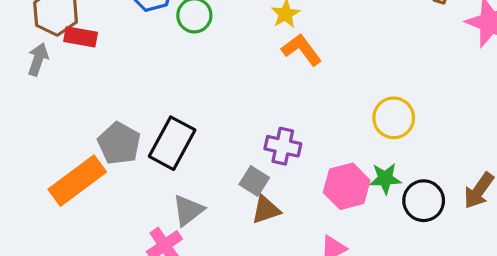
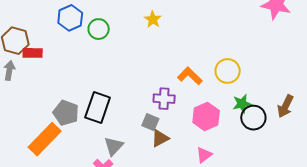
orange L-shape: (302, 50) -> (190, 76), moved
green star: (385, 179) -> (242, 104), moved

